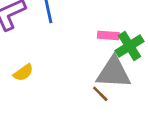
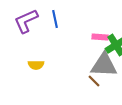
yellow semicircle: (23, 73) -> (36, 65), turned 35

